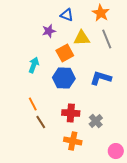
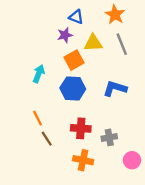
purple star: (49, 31) -> (65, 35), moved
gray cross: (96, 121) -> (109, 137), turned 32
pink circle: (116, 151) -> (132, 160), moved

